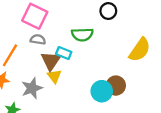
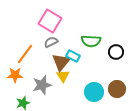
black circle: (108, 11) -> (116, 52), moved
gray semicircle: (38, 39) -> (51, 42), turned -40
cyan circle: (102, 91) -> (94, 92), moved

